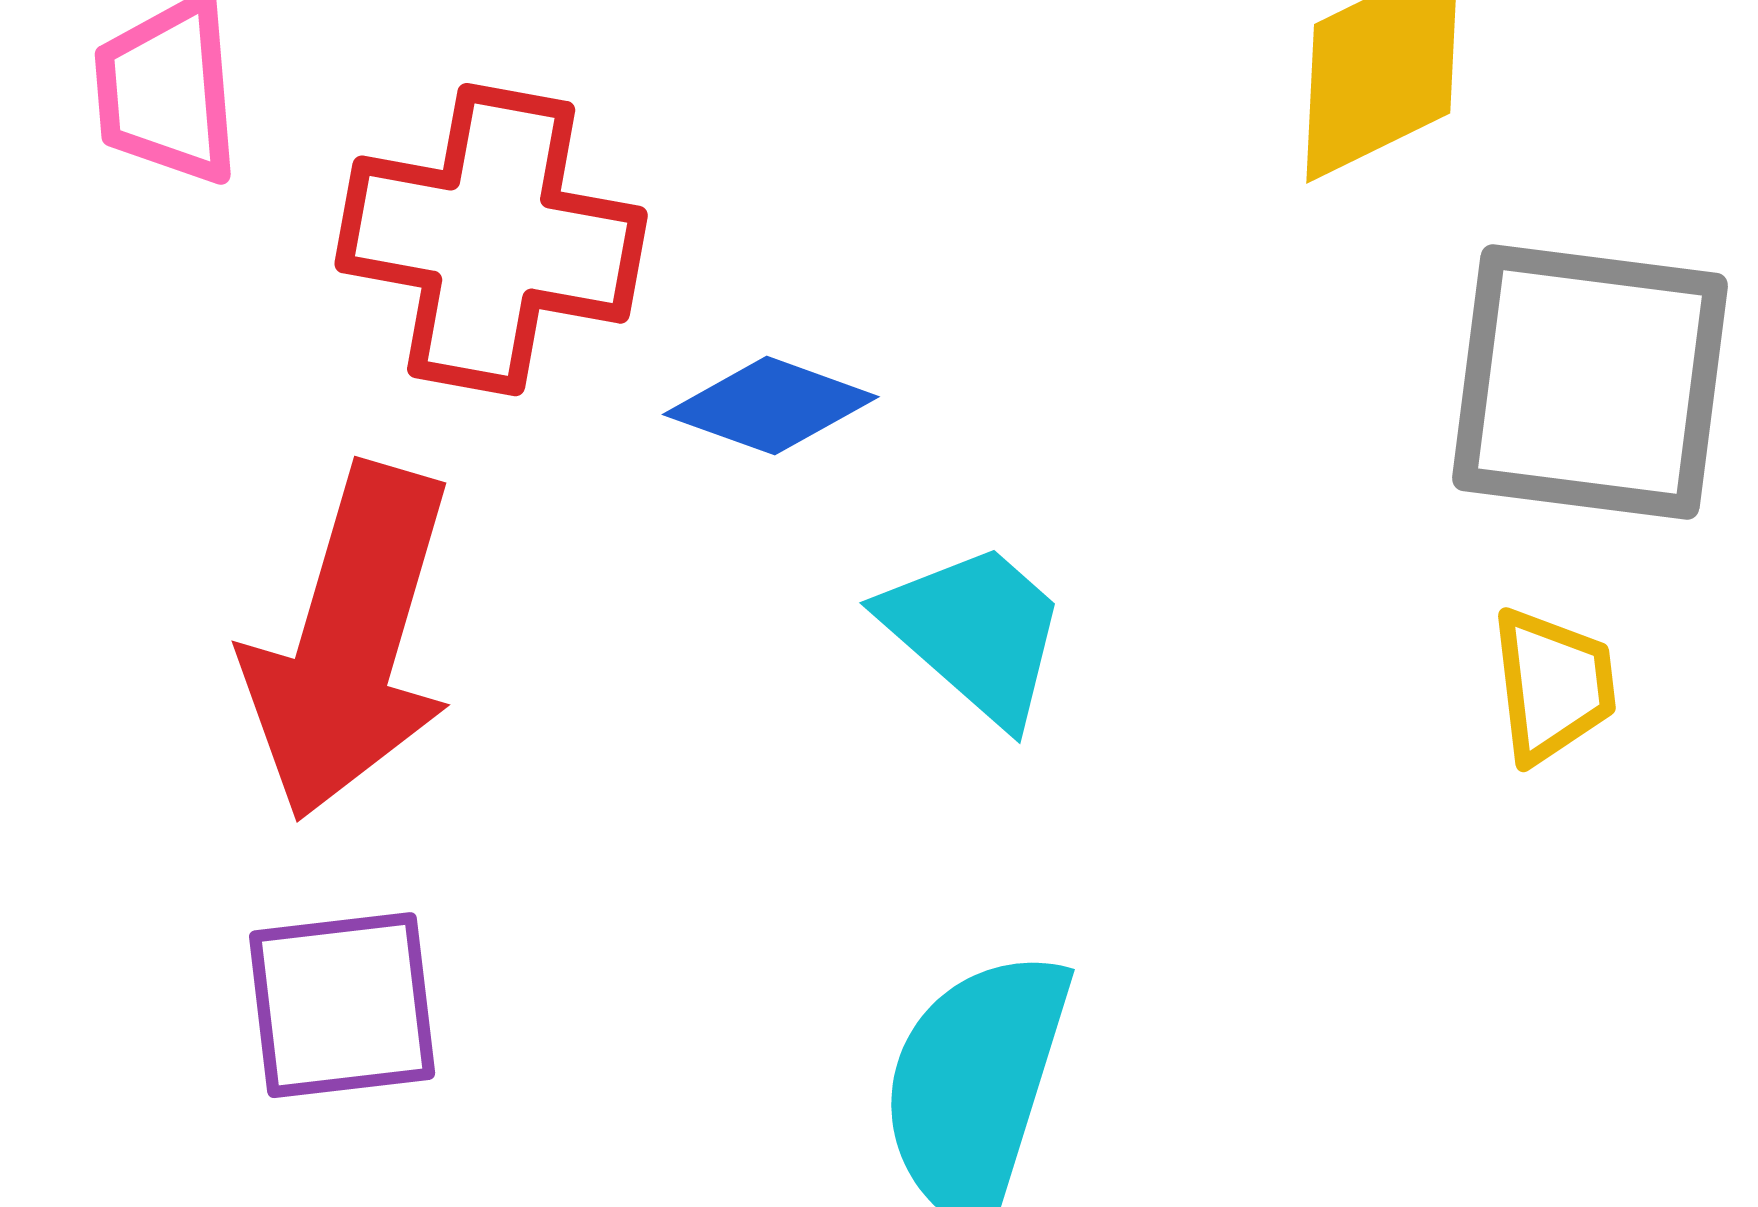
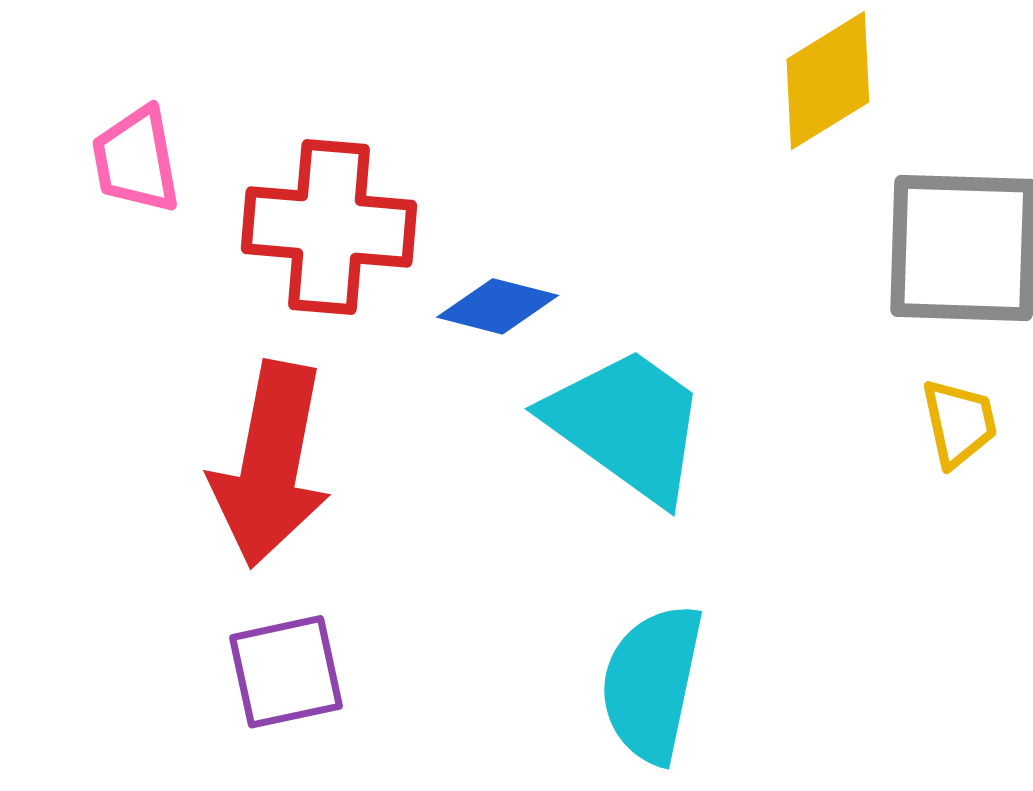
cyan trapezoid: (976, 632) -> (627, 424), size x1.5

